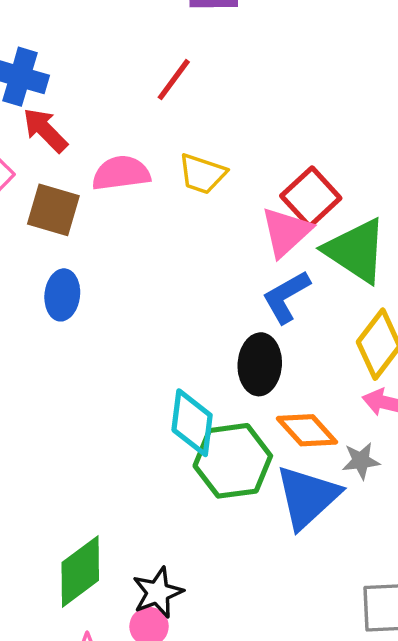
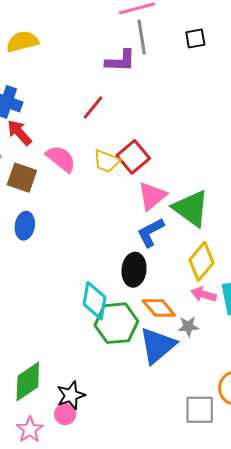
pink semicircle: (121, 173) -> (61, 159), turned 44
red square: (311, 197) -> (133, 157), moved

